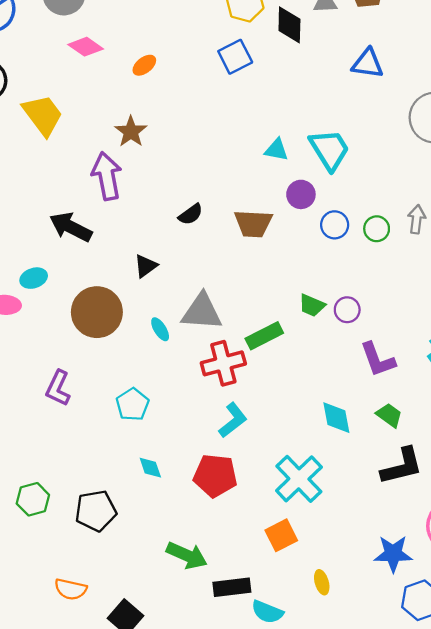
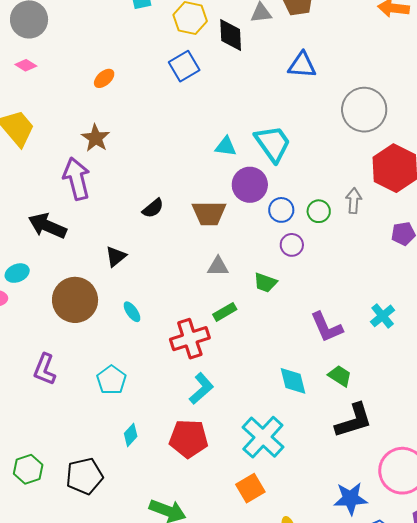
pink diamond: (86, 47) -> (26, 65), moved, size x0.7
purple circle: (301, 194) -> (250, 185), size x1.4
purple circle: (347, 310) -> (292, 245), moved
gray triangle: (202, 312) -> (218, 266), moved, size x0.6
green rectangle: (264, 336) -> (225, 312), size x0.7
cyan diamond: (150, 468) -> (131, 435), turned 65

